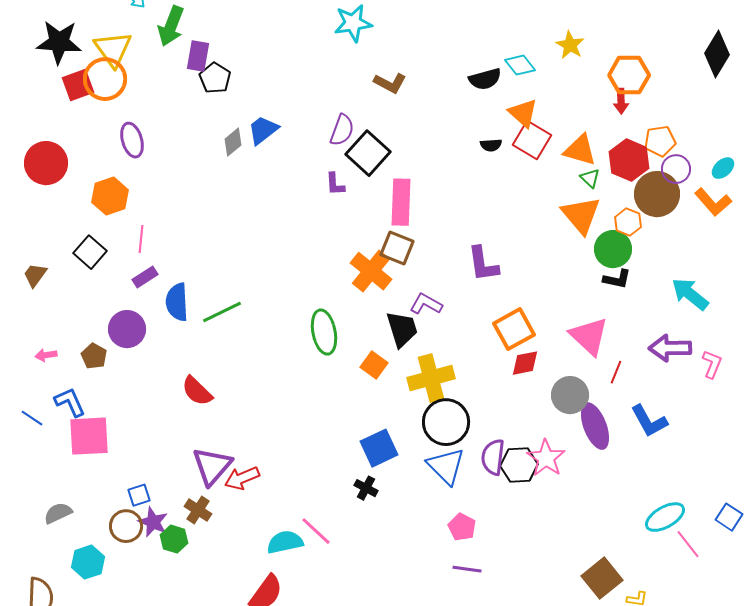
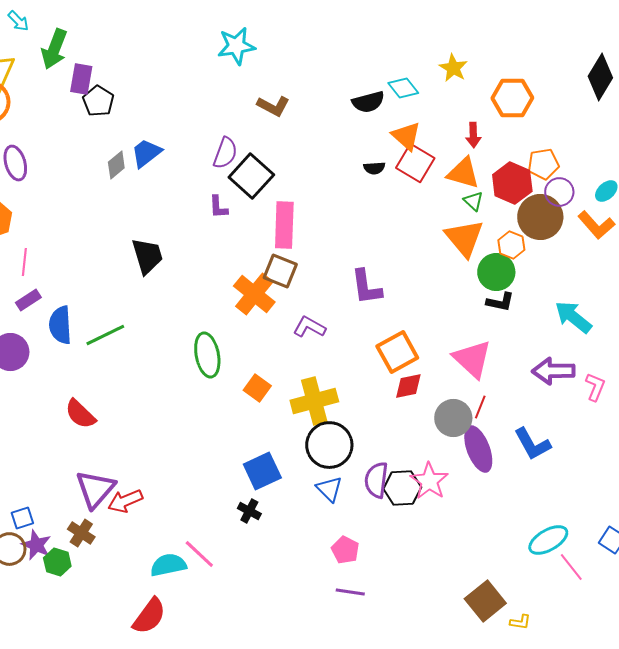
red arrow: (621, 101) -> (473, 135), moved
black trapezoid: (402, 329) -> (147, 256), moved
red line: (616, 372) -> (480, 407), moved
blue triangle: (446, 466) -> (329, 489), size x0.7

